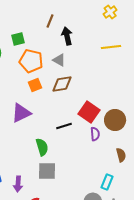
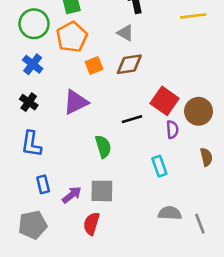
orange pentagon: (31, 61) -> (72, 37), moved, turned 30
gray square: (47, 171) -> (102, 191), moved
cyan rectangle: (107, 182) -> (159, 166), moved, turned -42
purple arrow: (18, 184) -> (72, 195), turned -133

